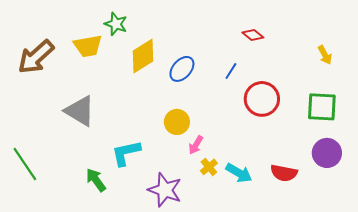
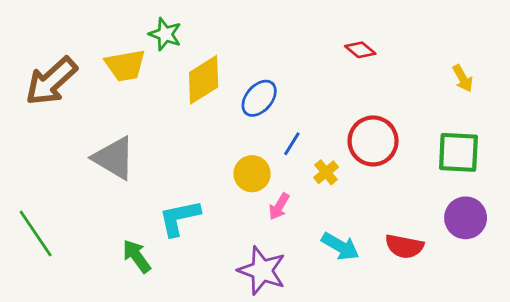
blue line: (231, 71) -> (292, 144), moved
yellow cross: (209, 167) -> (326, 172), moved
purple star: (165, 190) -> (262, 271), moved

